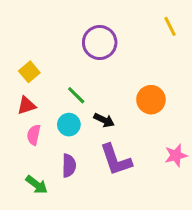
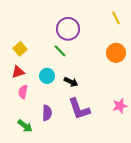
green line: (76, 95) -> (60, 51), moved
orange circle: (151, 100) -> (116, 53), moved
cyan circle: (69, 125) -> (47, 76), moved

